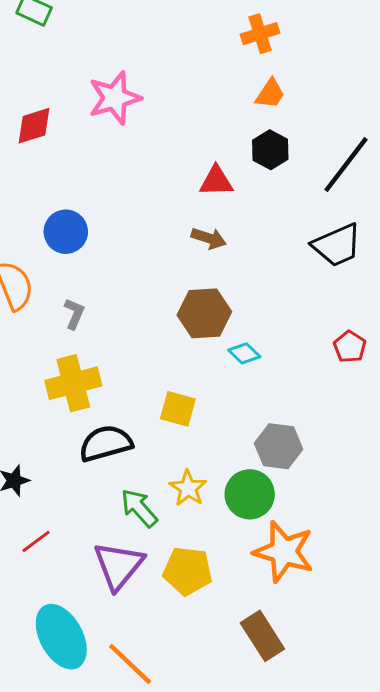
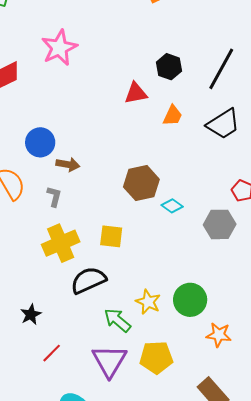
orange trapezoid: (270, 94) -> (173, 116), moved
brown arrow: (209, 238) -> (68, 164), moved
yellow square: (178, 409) -> (111, 236), moved
gray hexagon: (279, 446) -> (220, 224), moved
orange star: (284, 552) -> (219, 335), size x0.6

